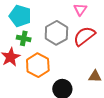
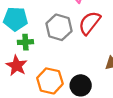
orange hexagon: (38, 65) -> (50, 81), moved

